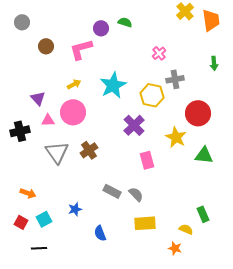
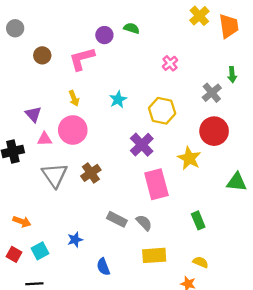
gray cross: (175, 79) -> (212, 93), moved, turned -30
yellow arrow: (74, 84) -> (74, 98), turned 96
cyan star: (113, 85) -> (118, 99), size x0.6
green triangle: (204, 155) -> (237, 182), moved
pink rectangle: (147, 160) -> (156, 184), size x1.5
green rectangle: (203, 214) -> (198, 220), moved

